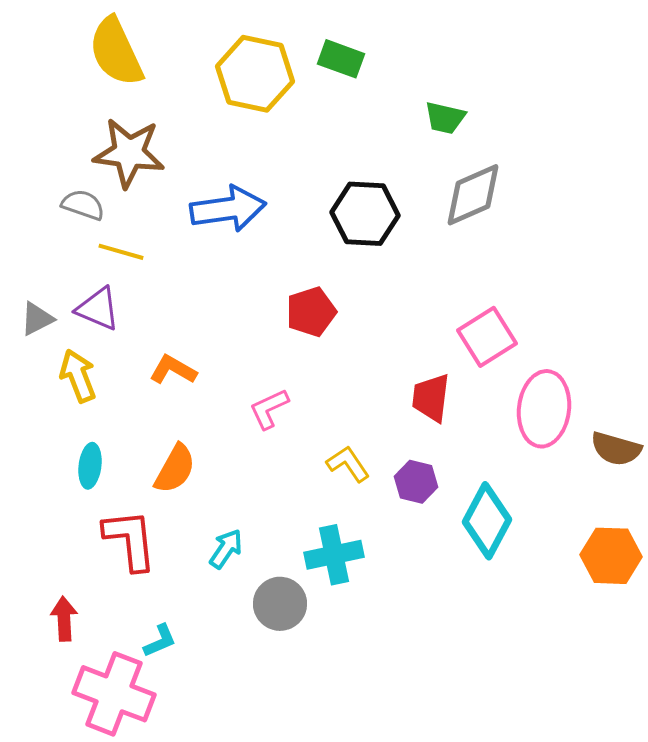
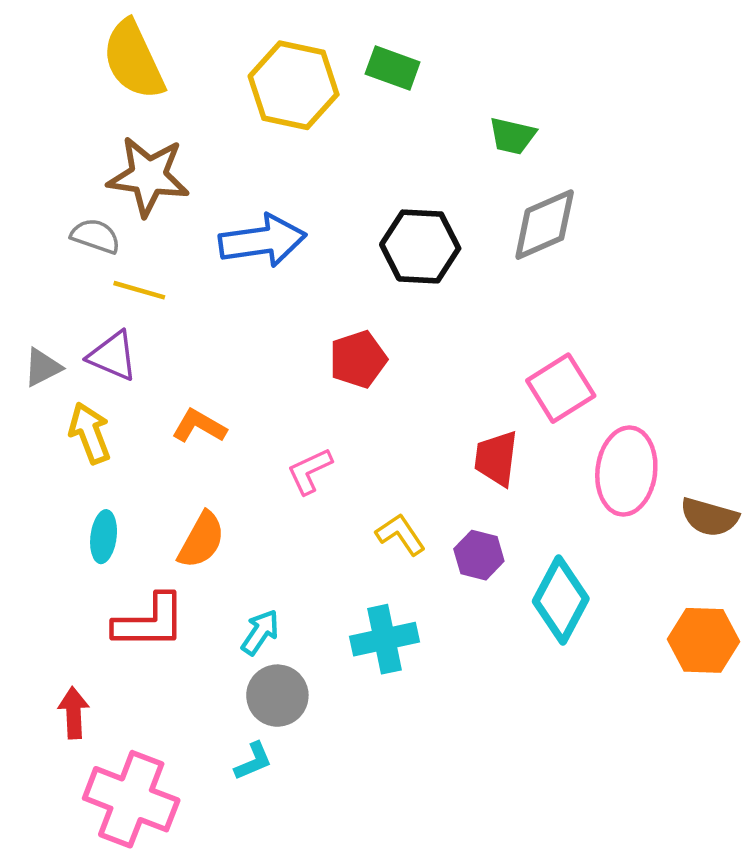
red L-shape: (130, 540) -> (150, 622), turned 96
gray circle: (280, 604) -> (277, 696), moved
cyan L-shape: (160, 641) -> (253, 761), moved

